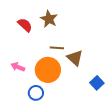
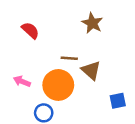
brown star: (49, 19) -> (92, 23), moved
blue square: (97, 83) -> (118, 101), turned 32

